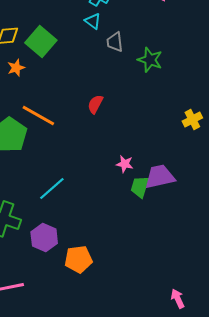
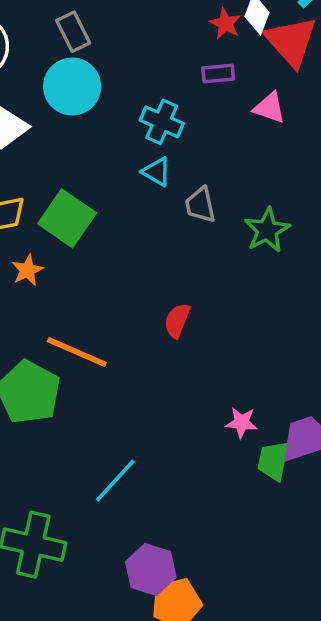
green star: (150, 60) -> (267, 230), turned 30
purple hexagon: (44, 238) -> (151, 570), moved

